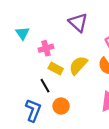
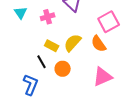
pink cross: (46, 48) -> (48, 17), moved
orange circle: (61, 106) -> (63, 69), moved

